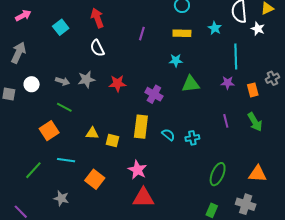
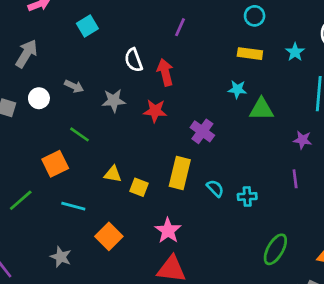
red arrow: (97, 18) -> (165, 72), moved
purple line: (142, 34) -> (180, 27), moved
gray arrow: (62, 81) -> (74, 86), moved
purple star: (228, 83) -> (302, 140), moved
green triangle: (191, 84) -> (262, 109), moved
green line: (33, 170) -> (21, 200), moved

